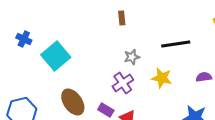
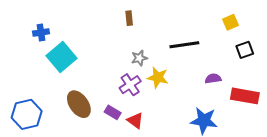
blue cross: (24, 39) -> (41, 32), moved, turned -35
yellow star: (162, 78) -> (158, 78), moved

